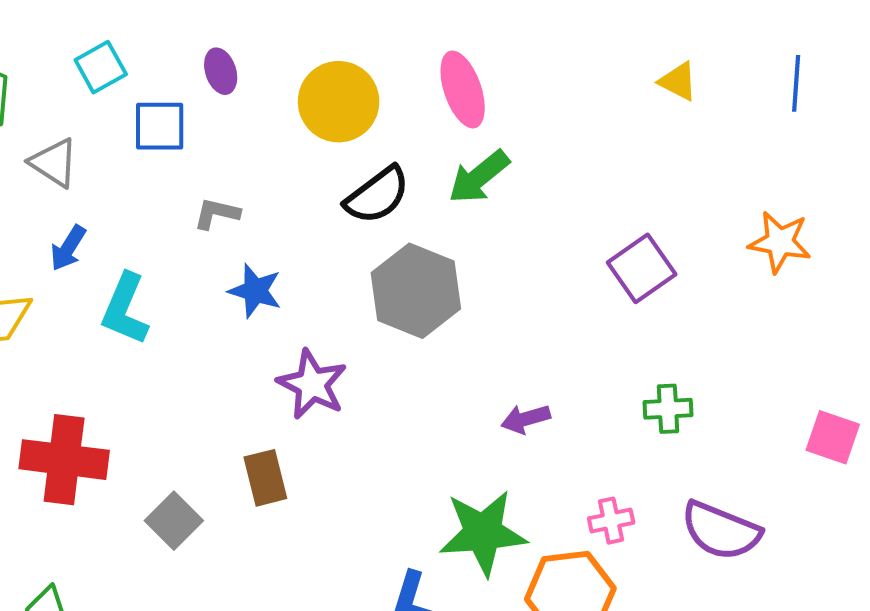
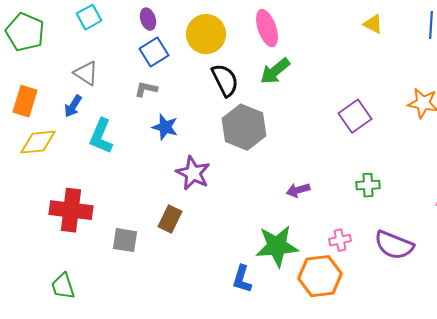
blue square: (160, 126) -> (154, 52), moved, turned -32
gray triangle: (54, 163) -> (86, 73), moved
black semicircle: (377, 195) -> (225, 80), turned -80
brown rectangle: (265, 478) -> (170, 219), turned 40
gray square: (174, 521) -> (125, 240), turned -36

